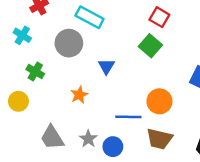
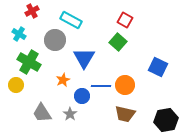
blue triangle: (106, 66) -> (84, 58), size x1.6
green cross: (35, 72) -> (29, 62), size x1.6
blue line: (128, 117) -> (101, 86), moved
blue circle: (113, 147) -> (82, 96), moved

